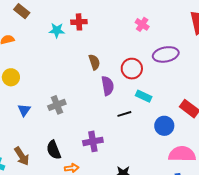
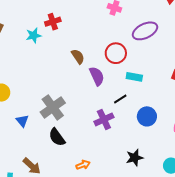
gray cross: (57, 105) -> (53, 107), size x1.4
blue circle: (164, 126) -> (147, 116), moved
purple cross: (93, 141) -> (104, 119), moved
black semicircle: (54, 150) -> (57, 137), moved

